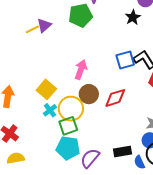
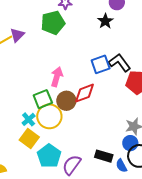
yellow square: (46, 89) -> (29, 139), moved
red diamond: (115, 98) -> (84, 93), moved
green square: (68, 126) -> (43, 99), moved
cyan pentagon: (68, 148) -> (49, 156), turned 30
black rectangle: (123, 152) -> (104, 156), turned 30

